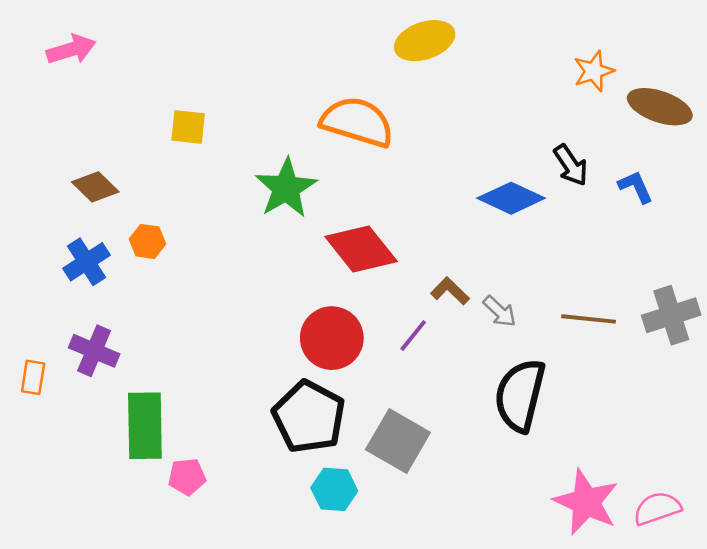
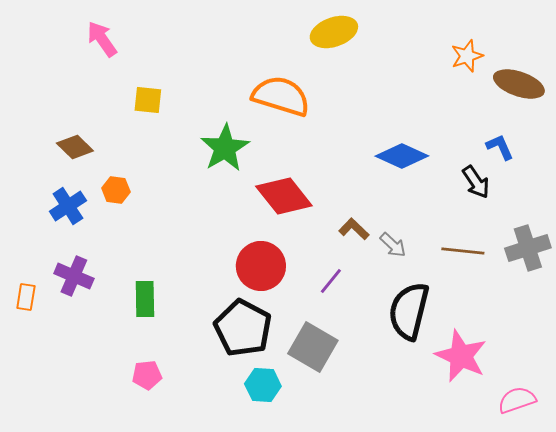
pink arrow: (71, 49) -> (102, 39), moved, turned -108
black arrow: (571, 165) -> (476, 182), moved
purple line: (413, 336) -> (331, 281), moved
green rectangle: (145, 426) -> (145, 299), moved, size x0.7
pink star: (586, 502) -> (461, 356), moved

